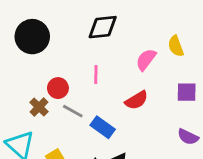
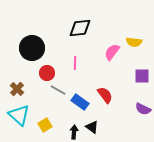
black circle: (32, 37) -> (32, 48), moved
yellow semicircle: (176, 46) -> (134, 42), turned -63
red semicircle: (137, 100) -> (105, 95), moved, turned -96
brown cross: (39, 107) -> (17, 89), moved

